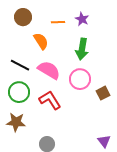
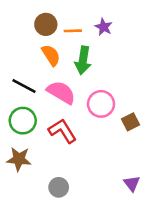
brown circle: (23, 17) -> (46, 24), moved
green arrow: (82, 49) -> (83, 60), moved

